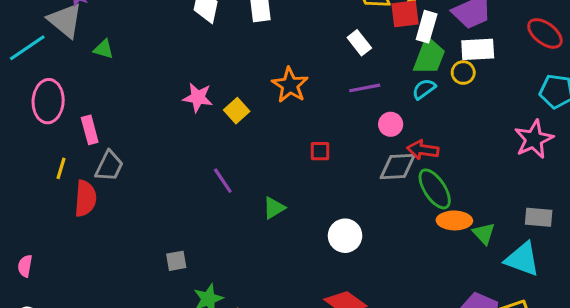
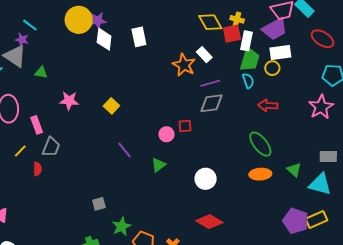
orange star: (290, 85) -> (184, 65), moved
cyan semicircle: (424, 89) -> (248, 81), turned 112
pink star: (198, 98) -> (69, 101), moved
yellow square: (237, 111) -> (111, 106), moved
pink circle: (391, 124) -> (166, 134), moved
red arrow: (423, 150) -> (268, 105), moved
gray diamond: (398, 166) -> (212, 103), moved
yellow line: (61, 168) -> (20, 151), turned 32
red semicircle: (85, 198) -> (37, 169), size x0.6
orange ellipse: (454, 220) -> (260, 174), moved

